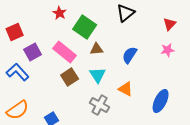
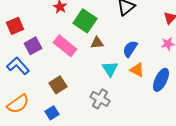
cyan triangle: (98, 75) -> (110, 69), moved
brown square: (70, 77) -> (58, 85), moved
orange triangle: (126, 89) -> (137, 70), moved
blue ellipse: (161, 101) -> (161, 80), moved

